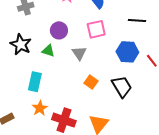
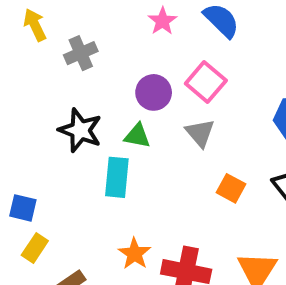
pink square: (96, 29) -> (206, 82), moved, turned -30
cyan rectangle: (35, 82) -> (117, 177), moved

